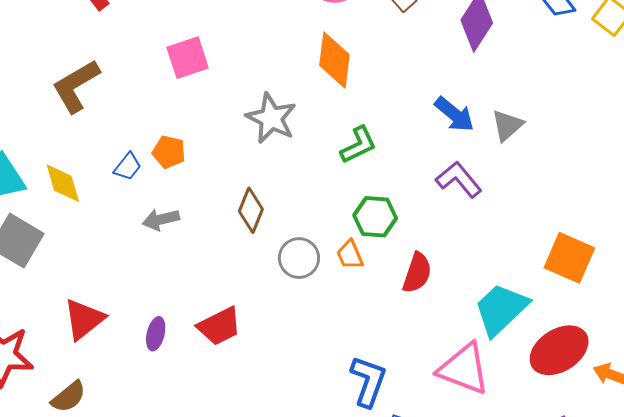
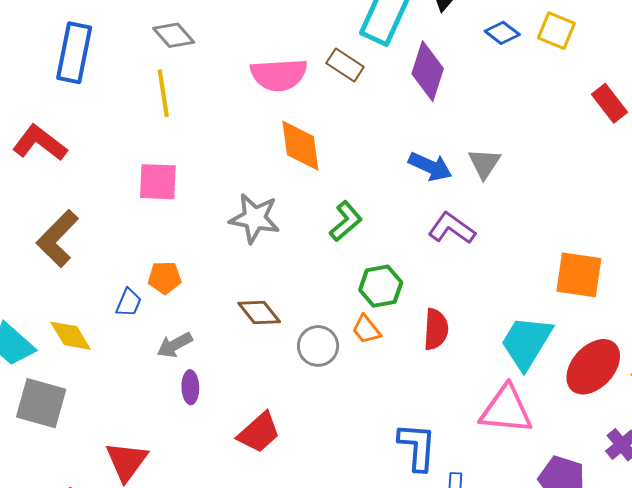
pink square: (188, 58) -> (158, 182), turned 36
brown diamond: (251, 210) -> (259, 312), turned -45
purple ellipse: (156, 334) -> (190, 387), moved

